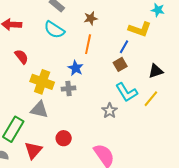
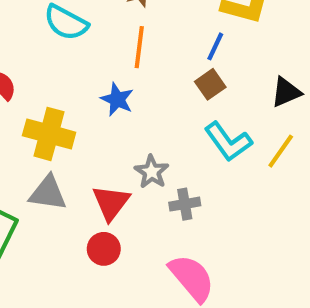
gray cross: (69, 88) -> (185, 204), moved
gray star: (110, 111) -> (152, 172), moved
red triangle: (33, 150) -> (111, 203), moved

